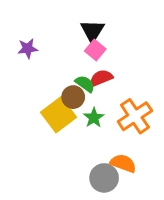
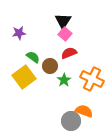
green semicircle: (85, 84) -> (33, 57), moved
yellow square: (58, 115) -> (24, 77), moved
orange cross: (135, 116) -> (92, 79), turned -30

